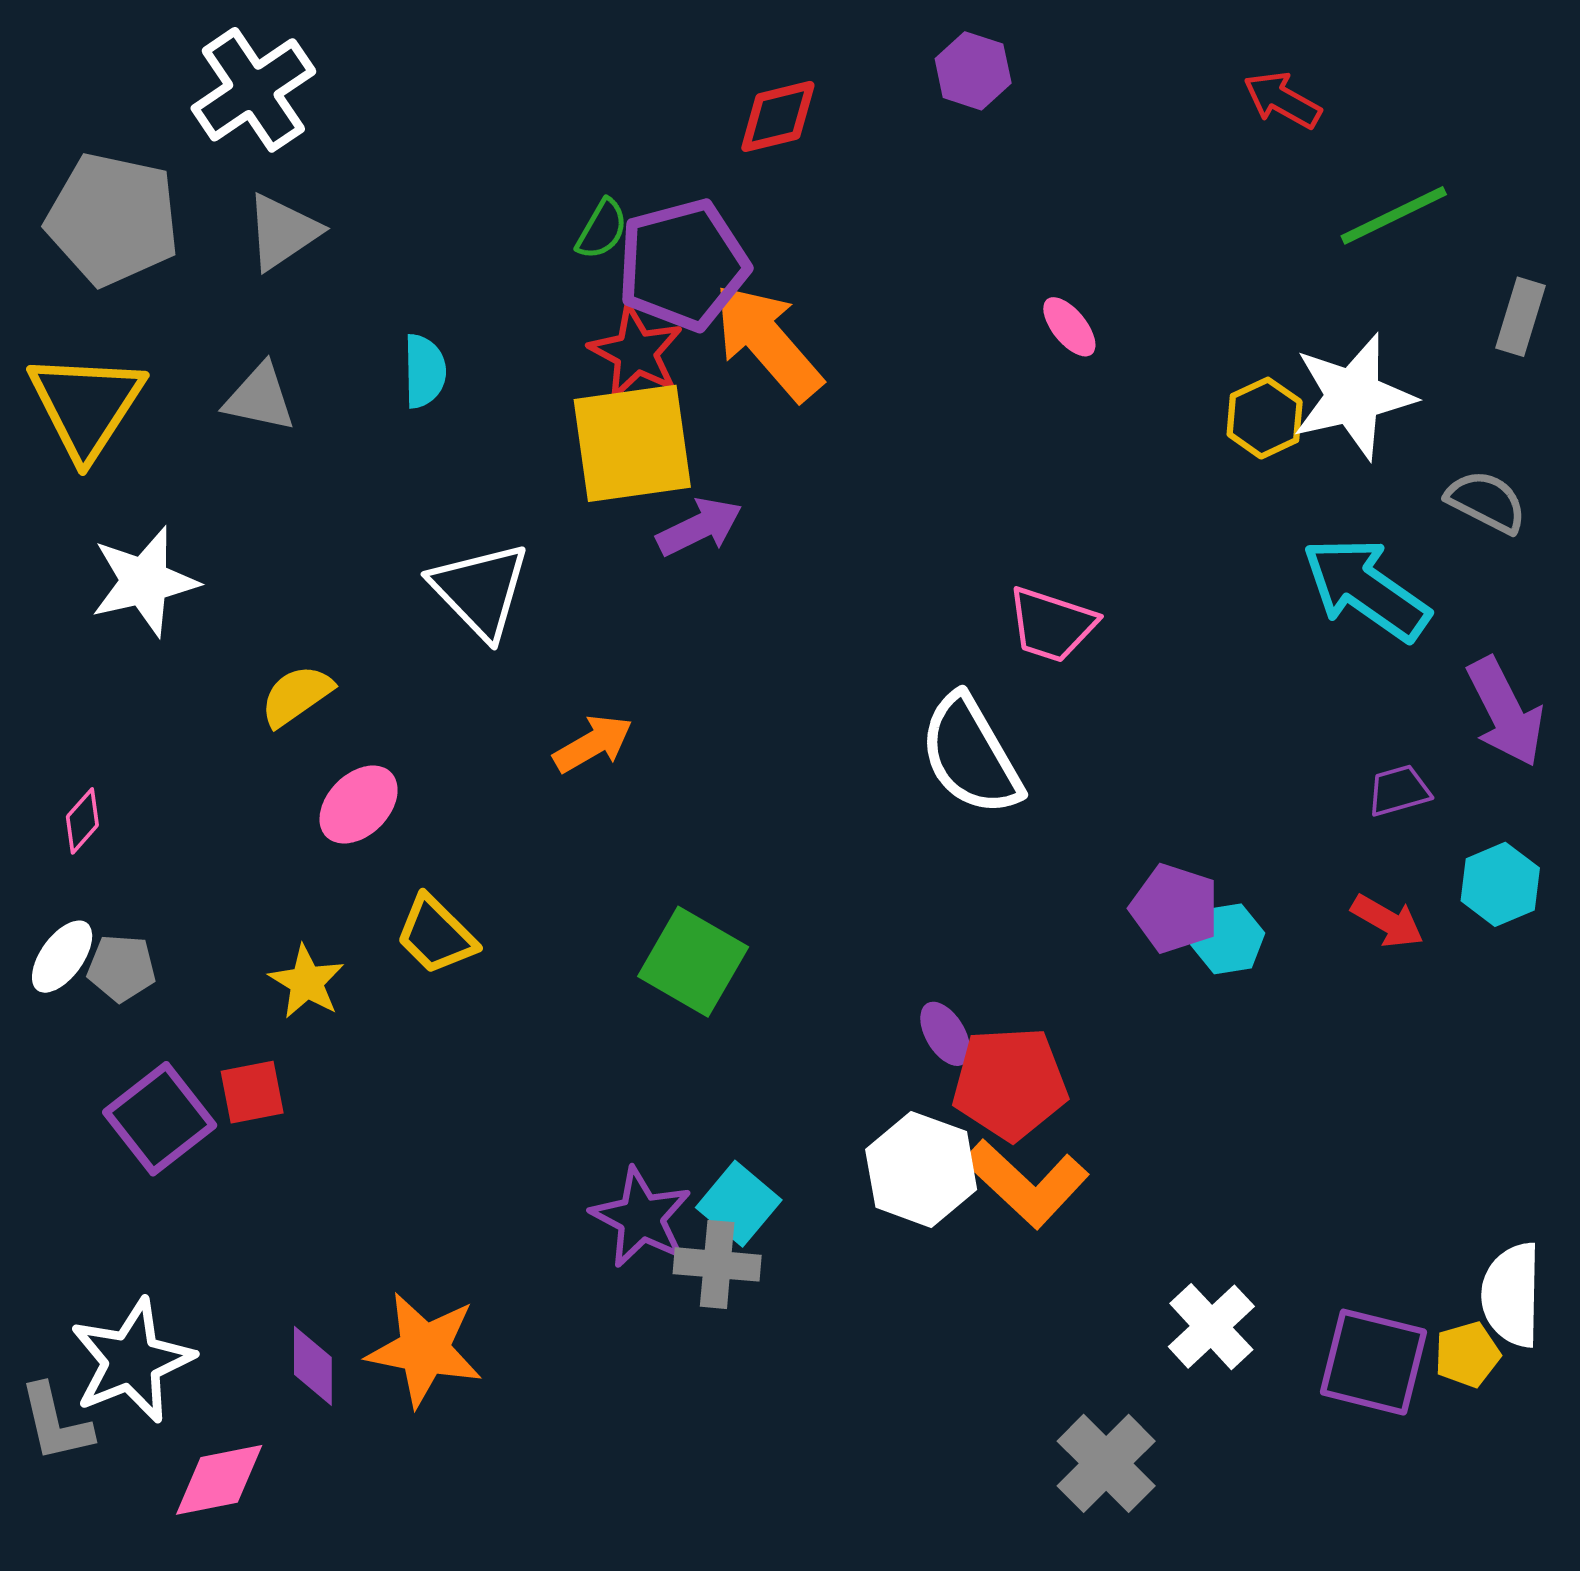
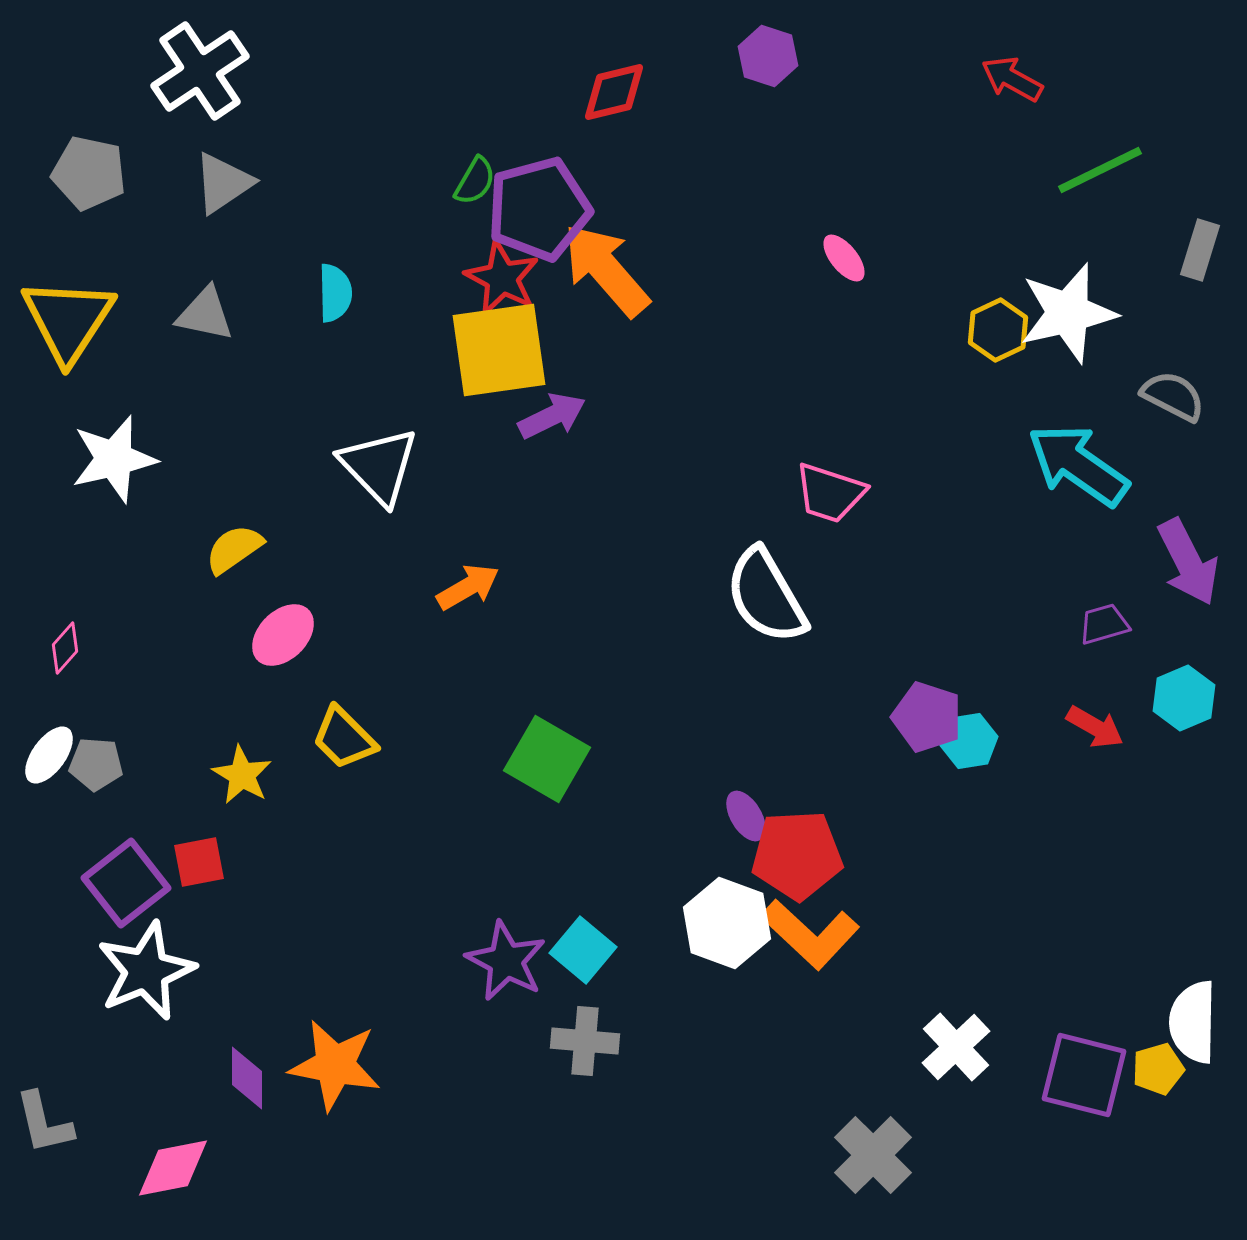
gray pentagon: (113, 219) -> (89, 173), size x0.7
gray cross: (717, 1264) -> (585, 1041), moved
white star: (132, 1361) -> (146, 971), moved

